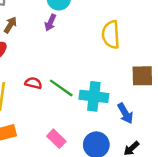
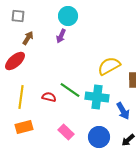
yellow semicircle: (111, 35) -> (109, 66), moved, turned 65
red semicircle: (33, 83) -> (49, 97), moved

